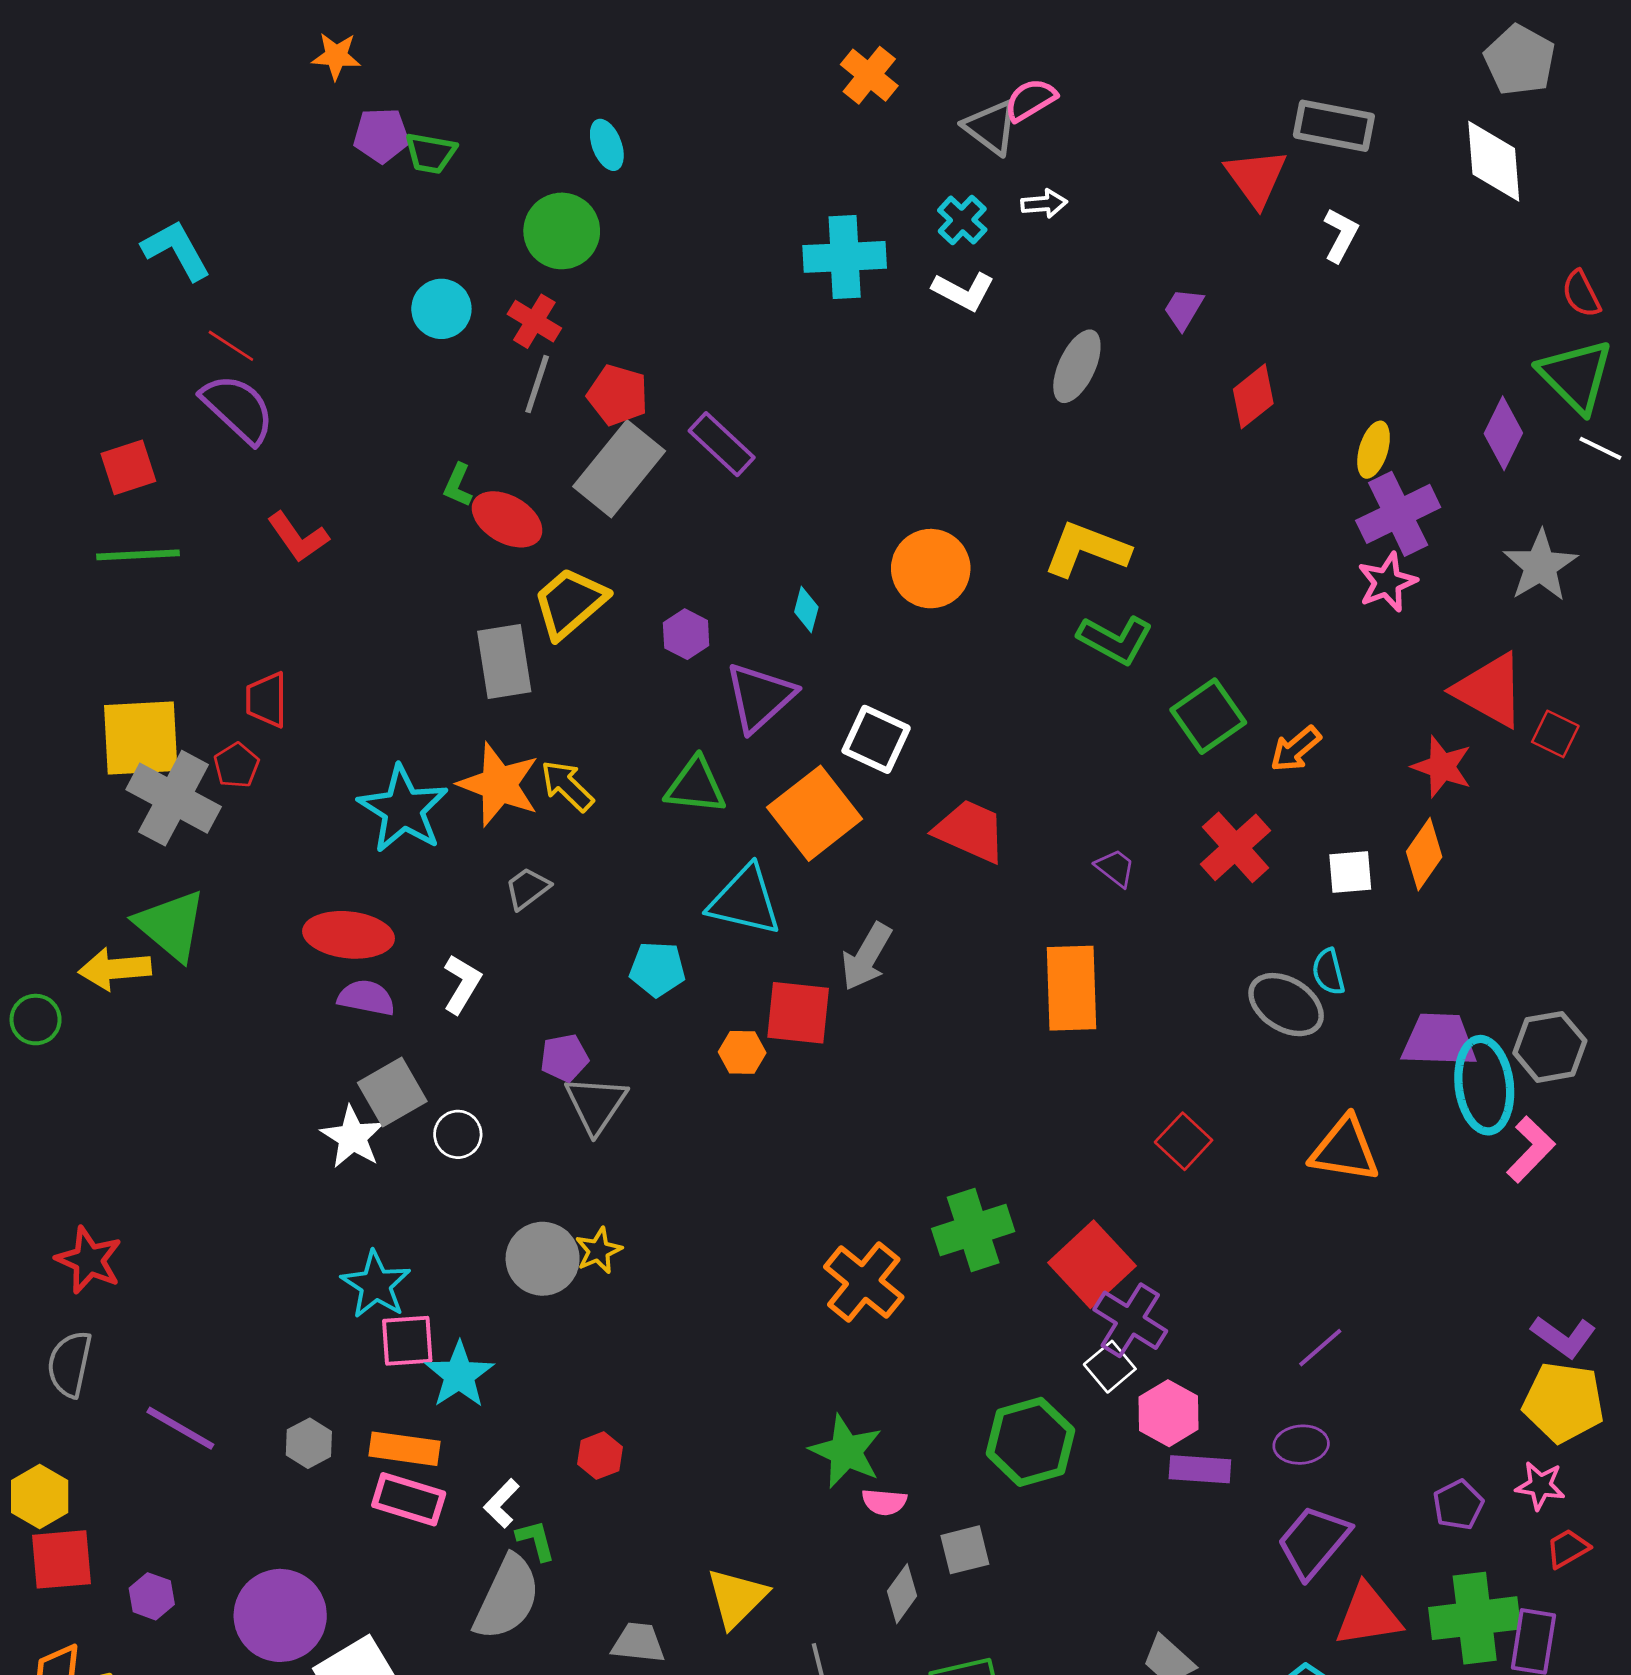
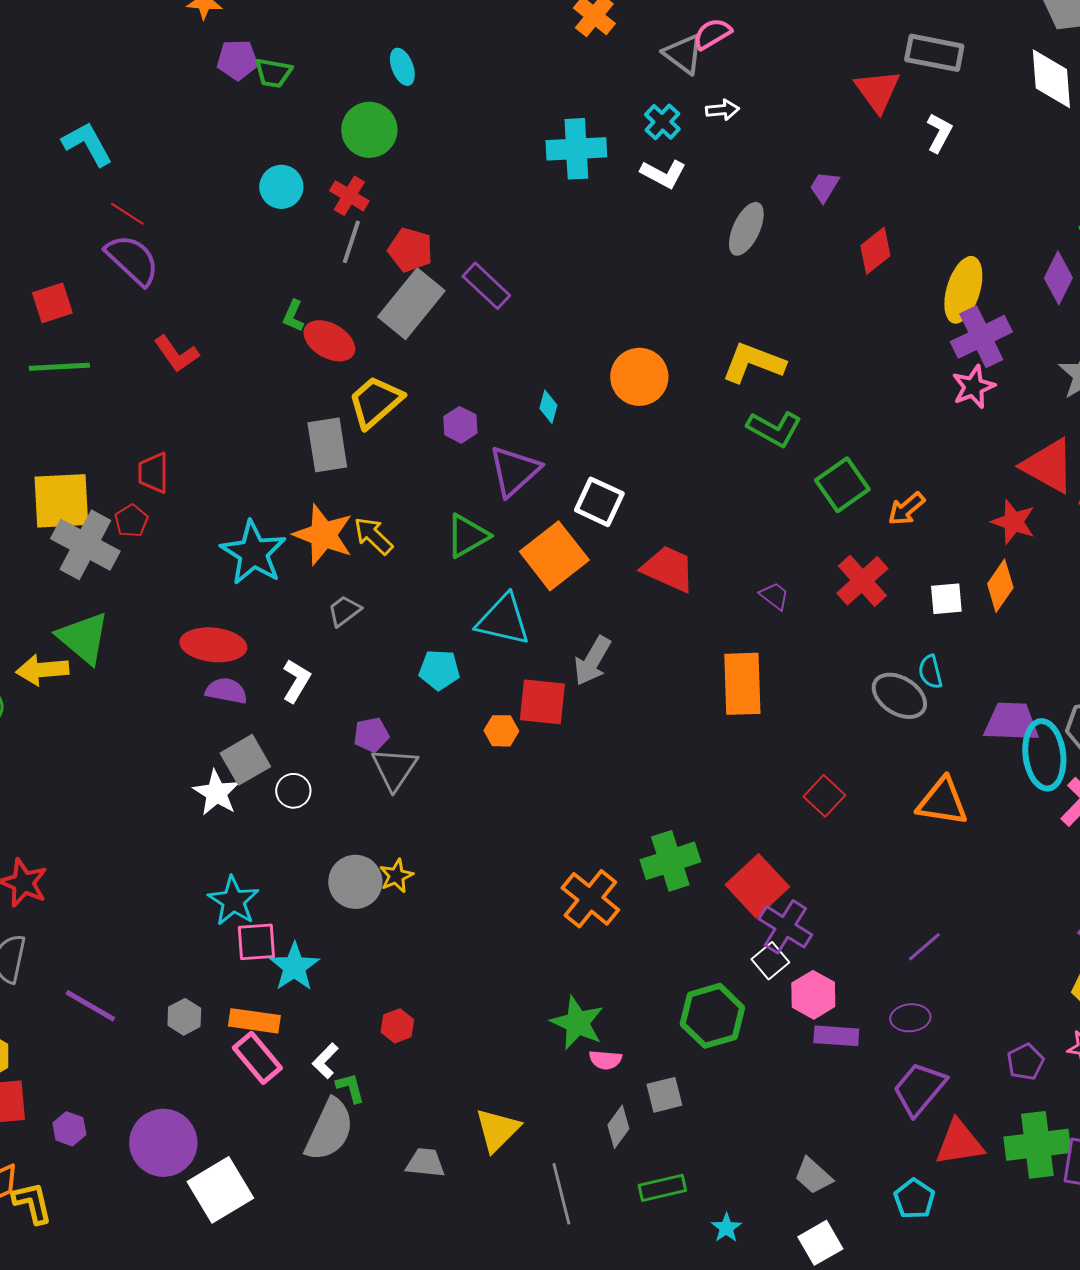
yellow ellipse: (1374, 450) -> (963, 290), size x1.6
green triangle: (696, 786) -> (467, 536), turned -36
pink rectangle: (409, 1499) -> (257, 1058), turned 33

